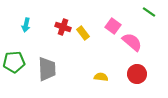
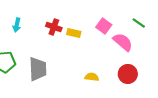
green line: (149, 12) -> (139, 23), moved
yellow rectangle: (83, 33) -> (74, 33), turned -40

